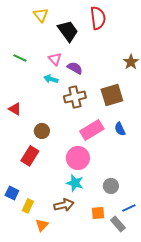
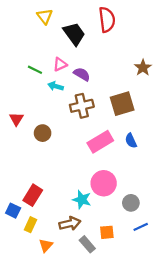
green line: (20, 58) -> (35, 70), moved
pink triangle: (55, 59) -> (60, 64), turned 48
red triangle: (15, 109) -> (16, 119), turned 32
brown circle: (42, 131) -> (43, 133), moved
red rectangle: (30, 156) -> (33, 195), moved
pink circle: (78, 158) -> (104, 183), moved
gray circle: (111, 186) -> (131, 203), moved
gray rectangle: (118, 224) -> (87, 244), moved

